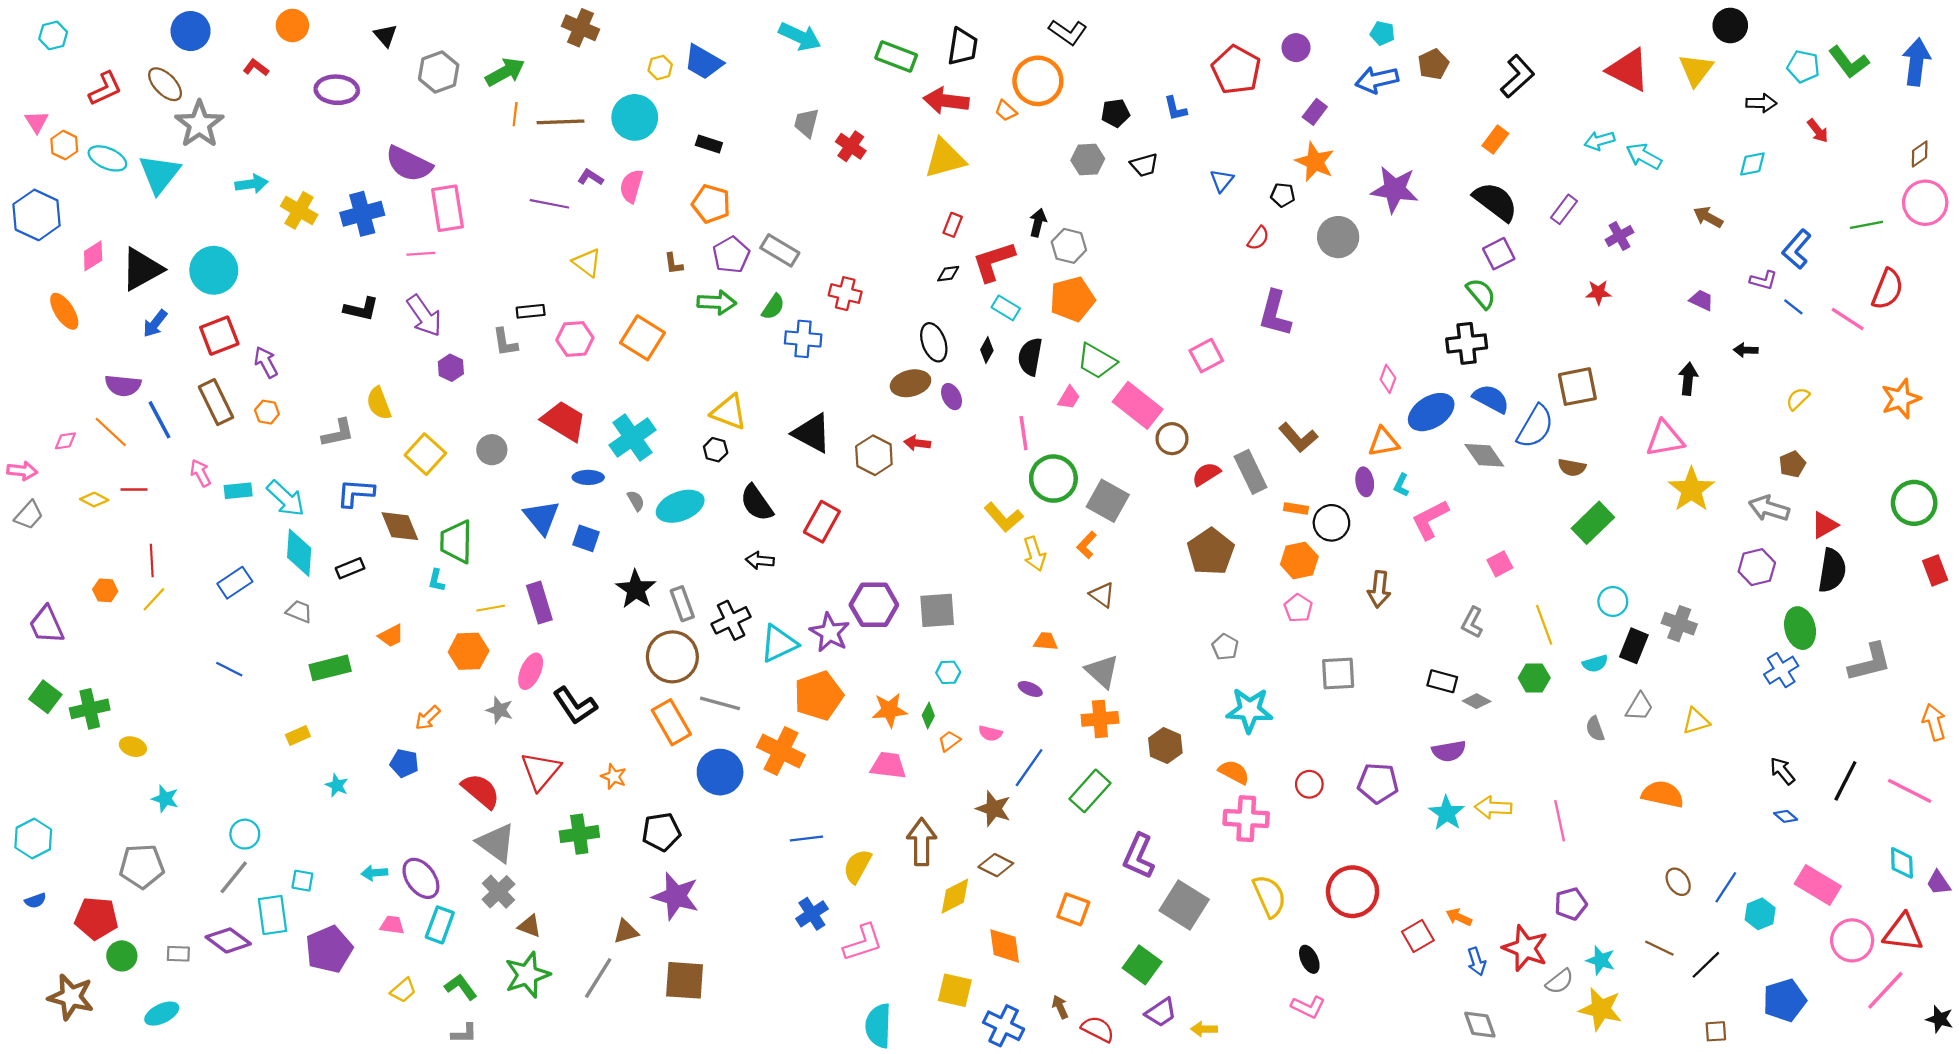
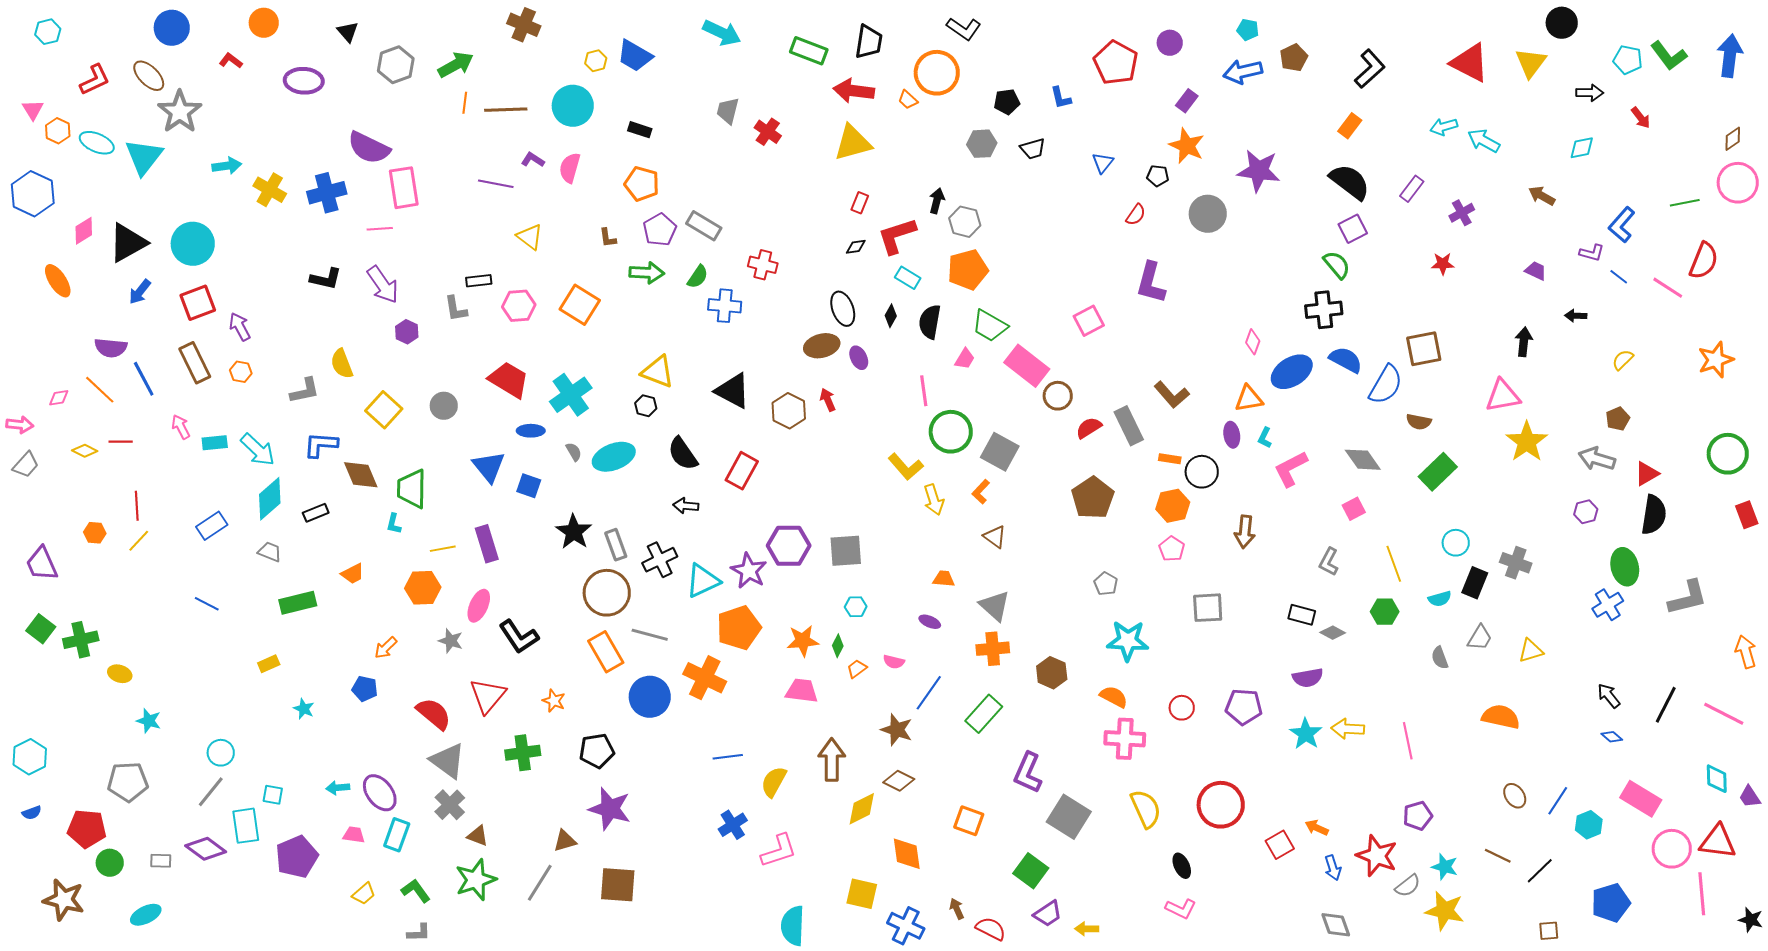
red arrow: (917, 443) -> (828, 400), turned 60
gray diamond: (1484, 455) -> (1363, 460), moved
cyan diamond: (299, 553) -> (270, 499), turned 45
purple hexagon: (1757, 567) -> (1586, 512), size x0.7
pink line: (1885, 990) -> (1702, 894), turned -48

